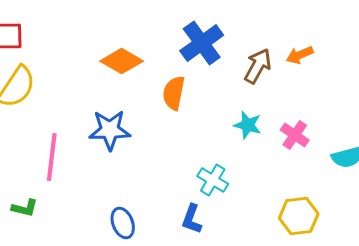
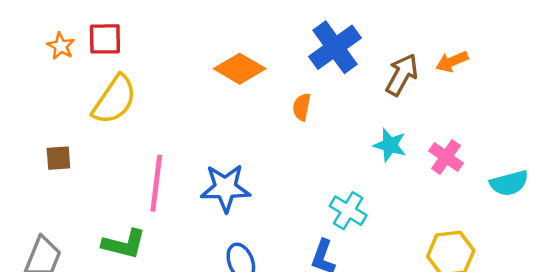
orange semicircle: (174, 93) -> (302, 107), size x0.7
blue star: (110, 130) -> (225, 188), moved
green L-shape: (25, 208) -> (124, 244), size x1.4

